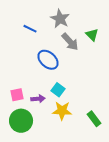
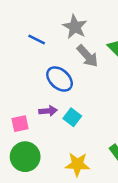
purple arrow: (38, 99) -> (48, 111), moved
yellow star: (62, 111) -> (77, 164), moved

